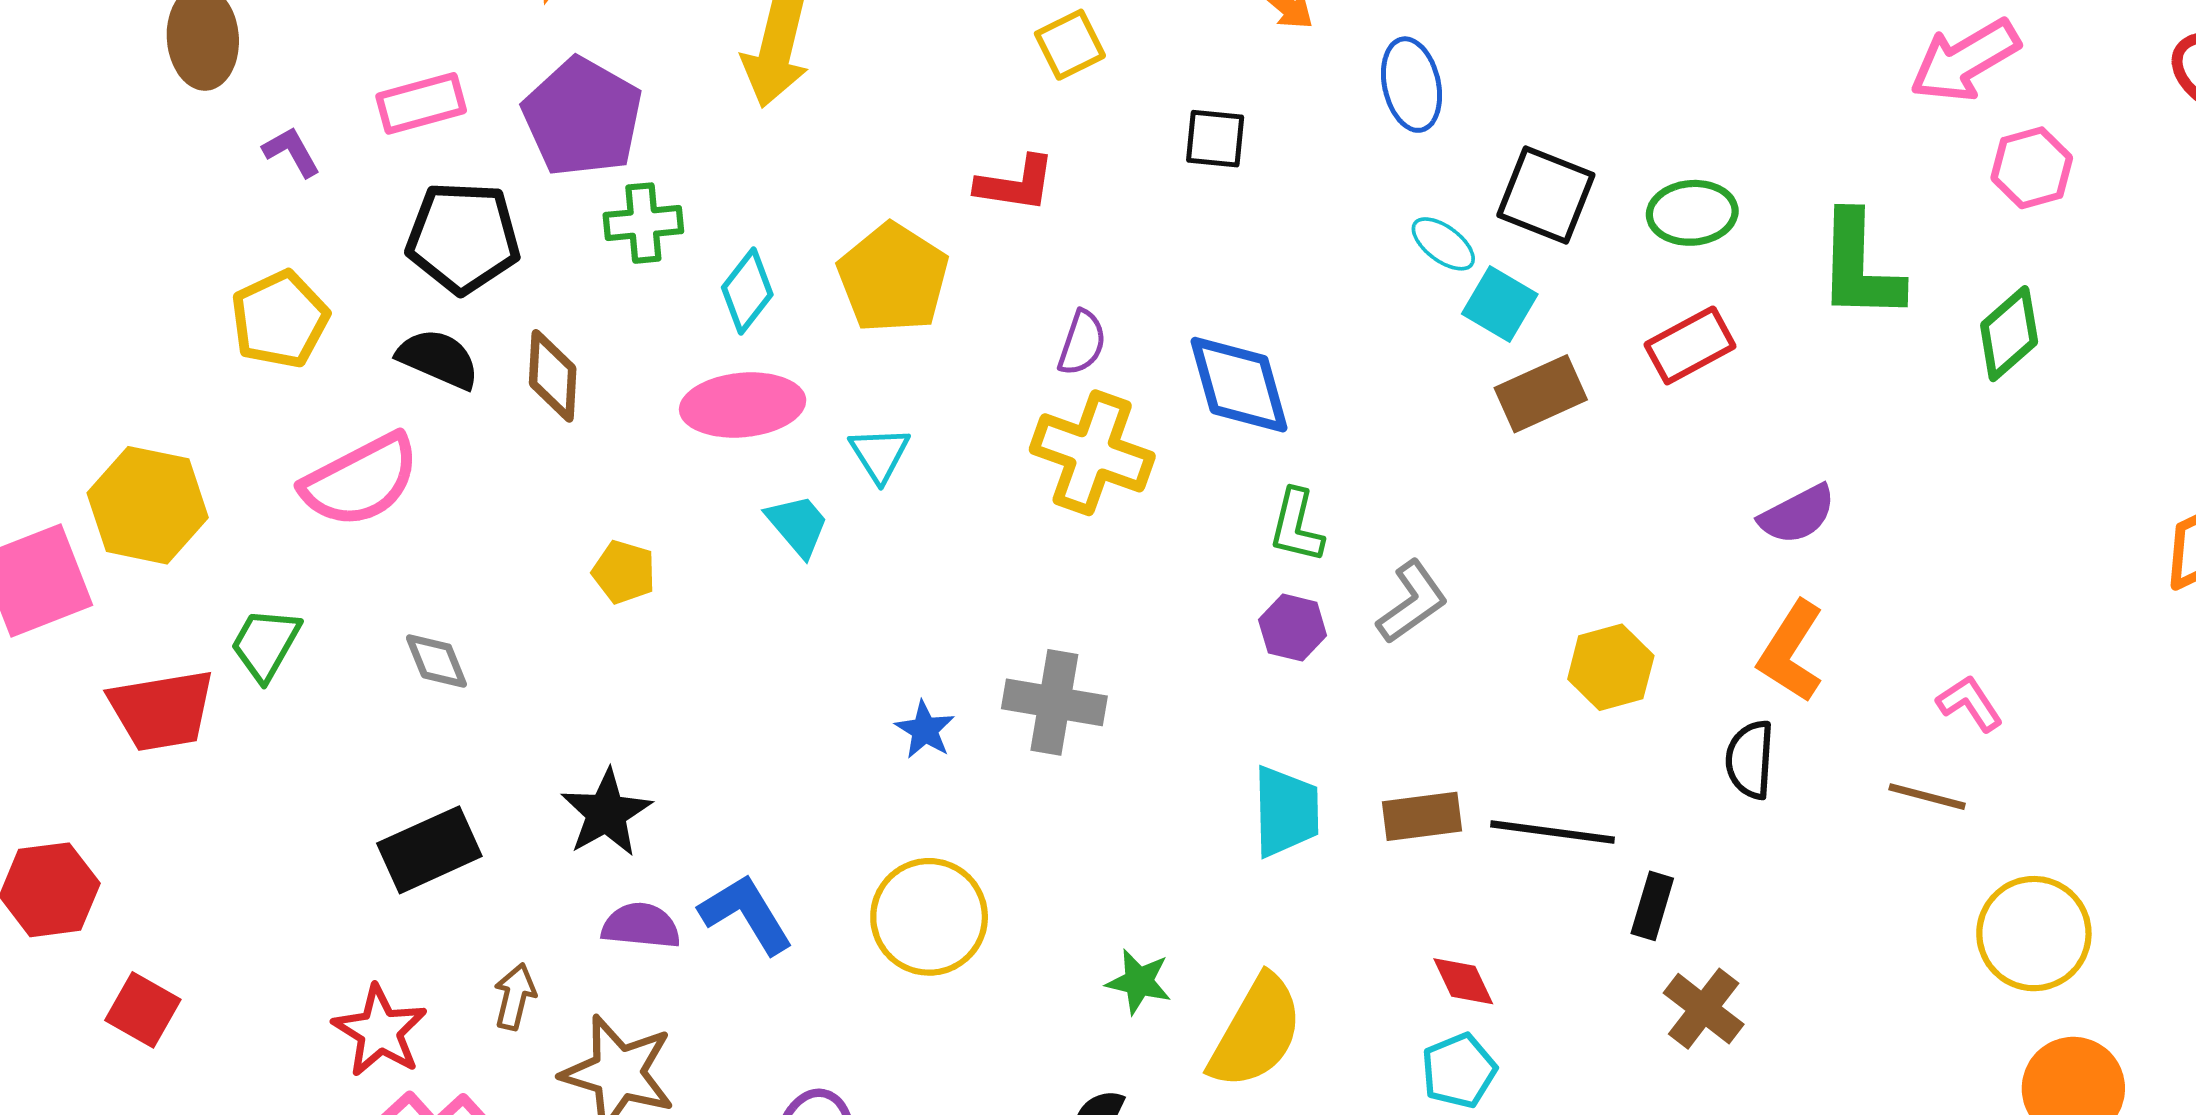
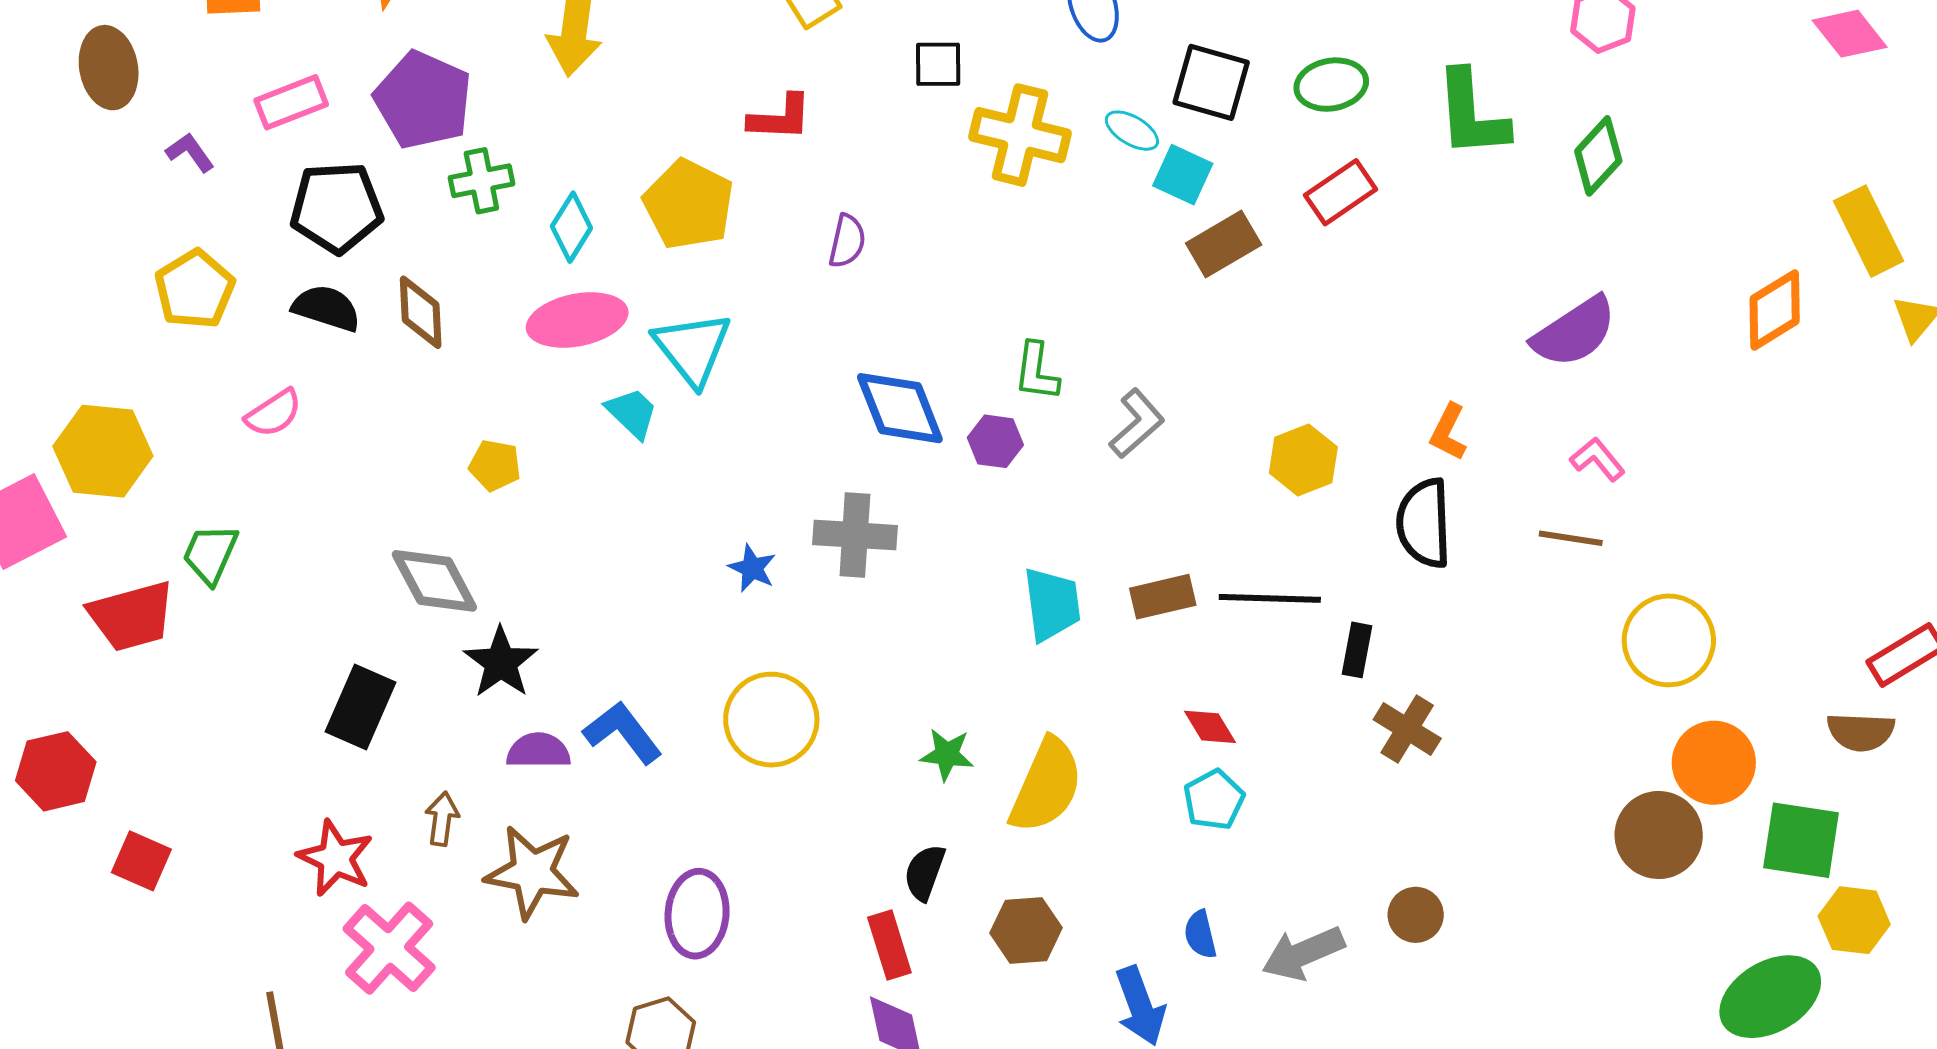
blue diamond: (1239, 385) -> (900, 408), moved
yellow cross: (1092, 453) -> (1020, 135), moved
cyan triangle: (880, 454) -> (692, 348), size x1.6
pink semicircle: (361, 481) -> (274, 413), size x0.6
purple semicircle: (1797, 514) -> (1574, 332), moved, size x1.4
purple hexagon: (1293, 628) -> (995, 441), moved
orange L-shape: (1791, 652) -> (1448, 432), size x0.7
gray diamond: (436, 661) -> (434, 581), moved, size x1.6
black semicircle: (1750, 760) -> (1424, 523), size x1.4
black rectangle: (429, 850) -> (360, 707), turned -36

